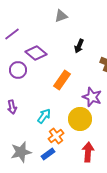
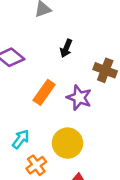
purple star: (92, 97) -> (79, 98), moved

